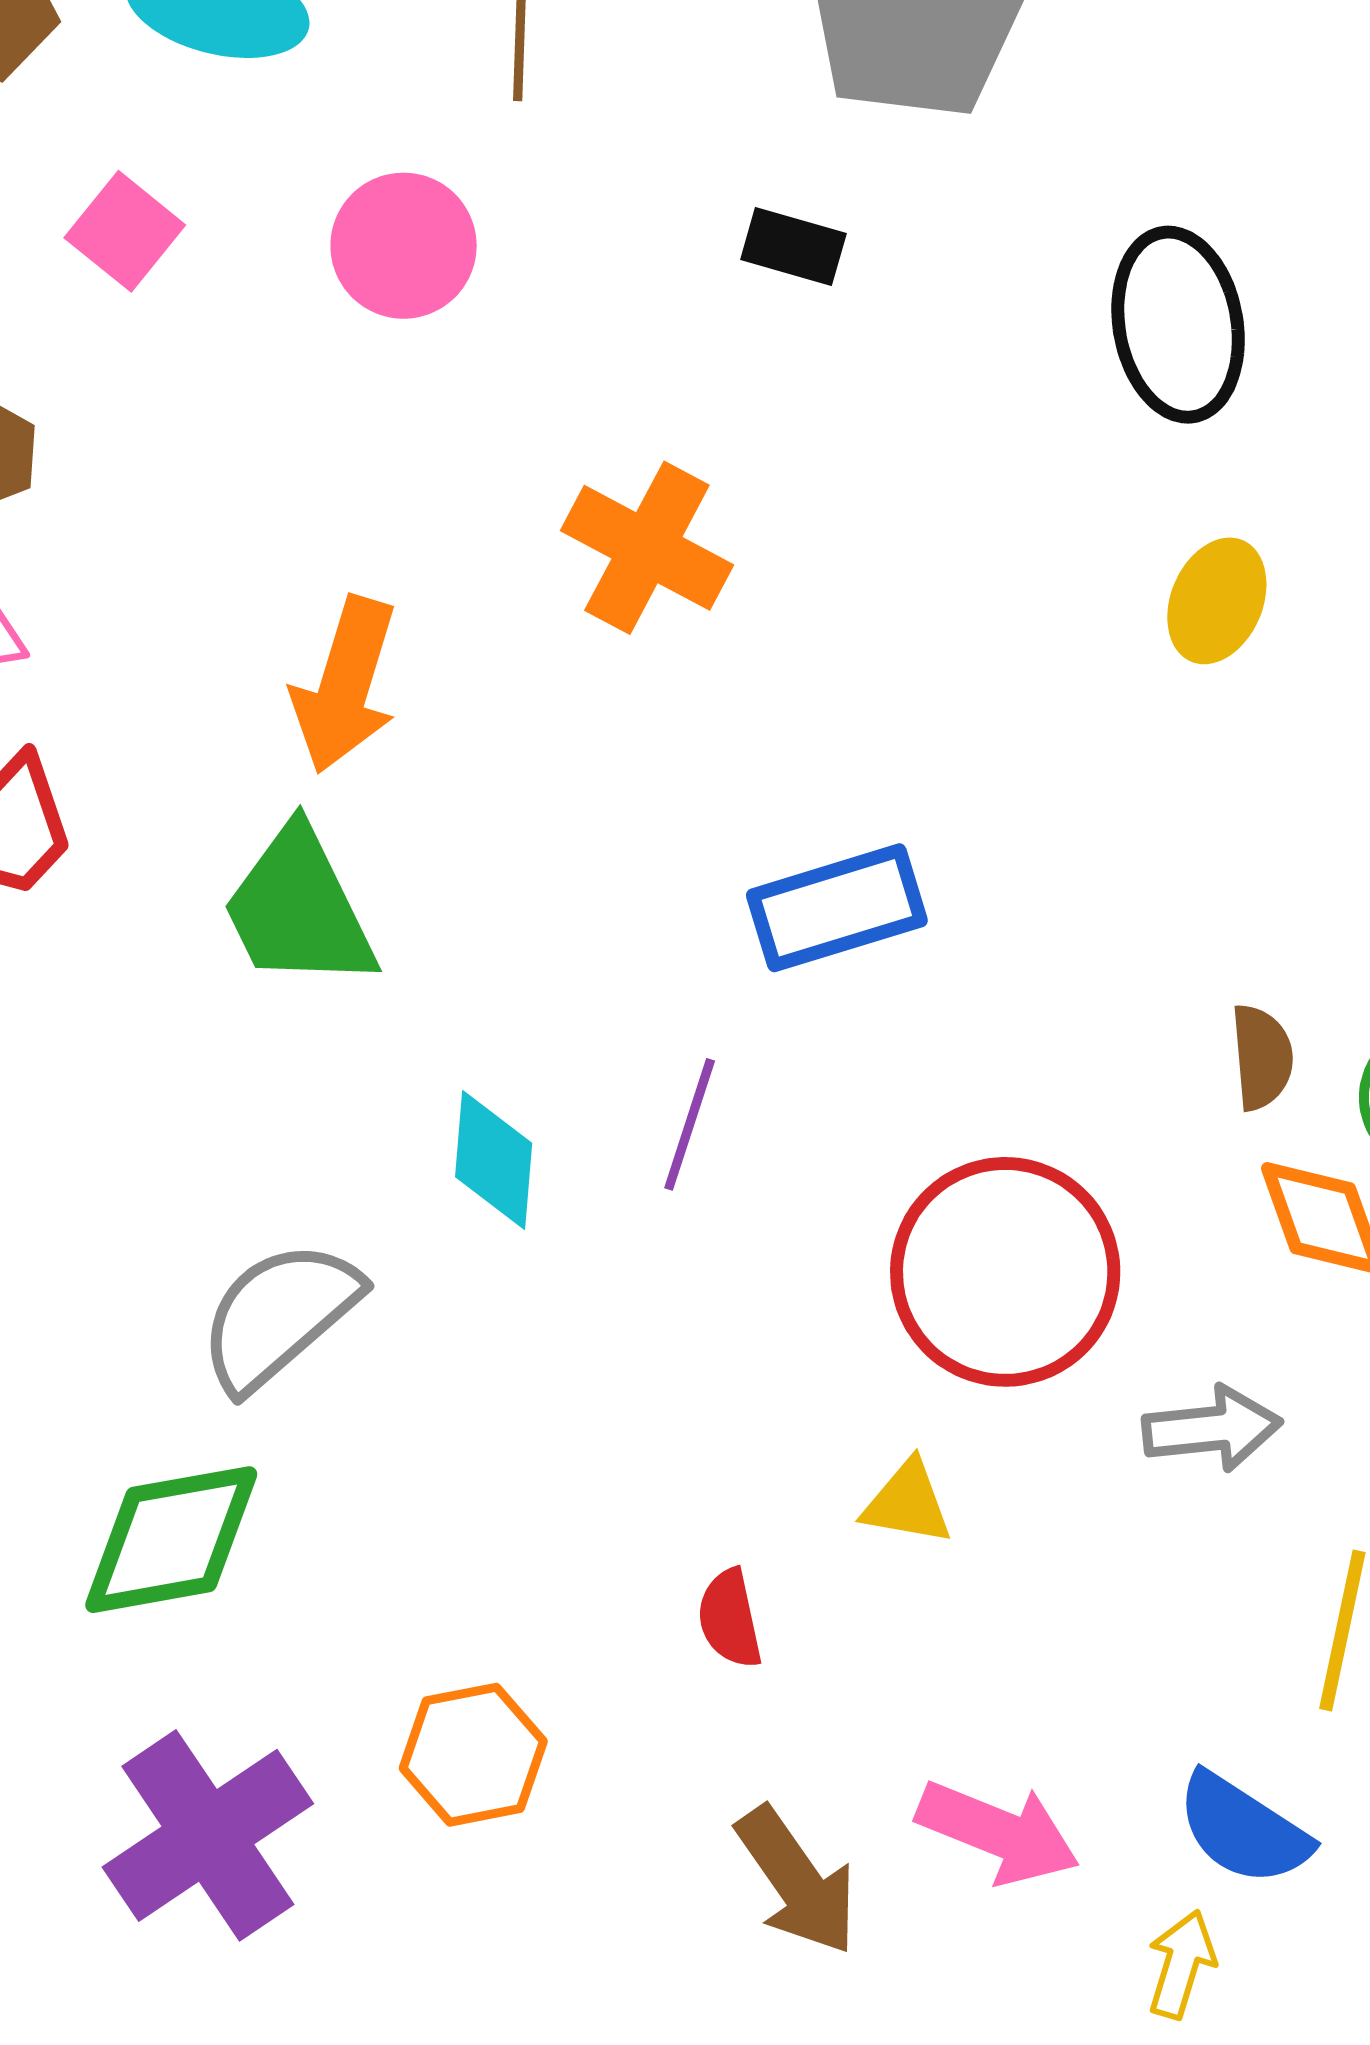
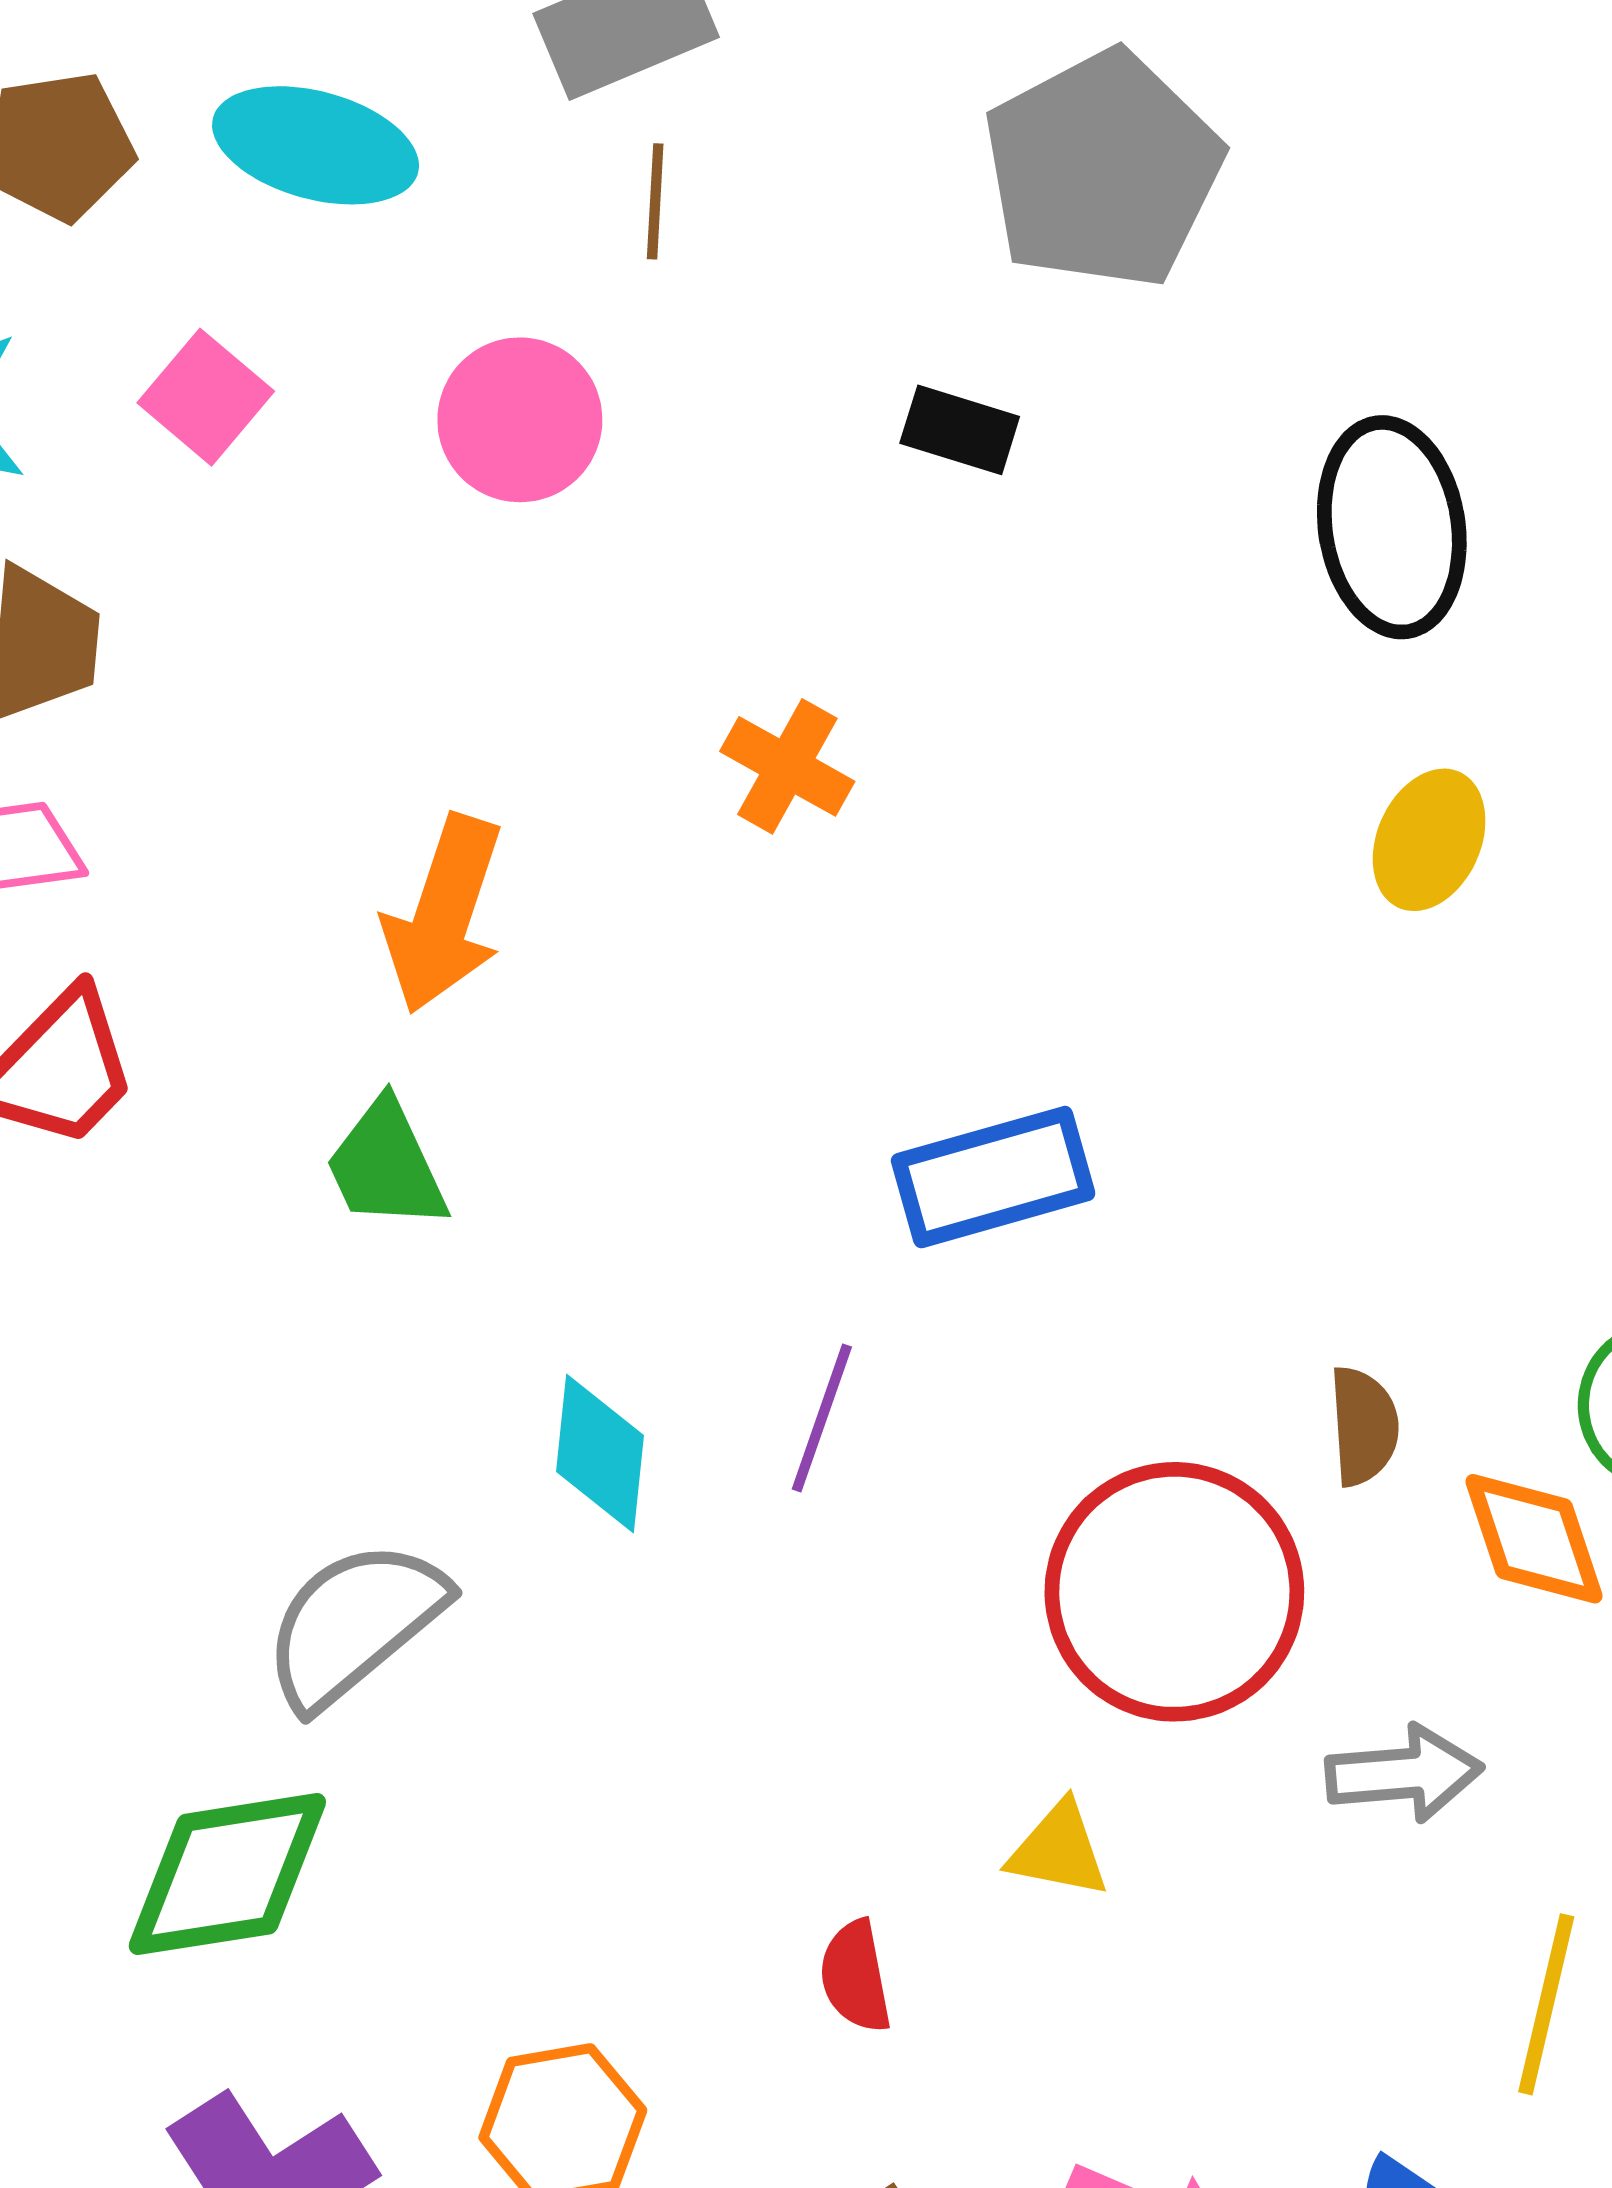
orange cross: (647, 548) -> (787, 766), size x0.7
green trapezoid: (299, 909) -> (386, 1165), size x0.7
brown semicircle: (1262, 1057) -> (1364, 1426), moved

